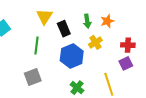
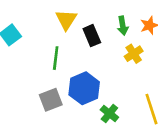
blue hexagon: (72, 56) -> (84, 88), moved

